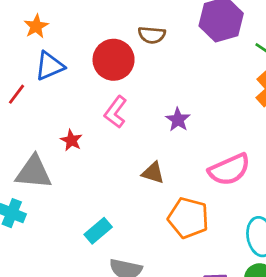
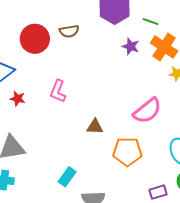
red circle: (114, 60) -> (35, 39), moved
purple star: (178, 120) -> (131, 46), moved
red star: (71, 140) -> (18, 99), moved

